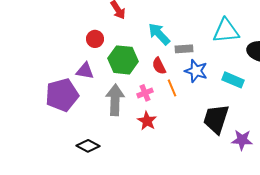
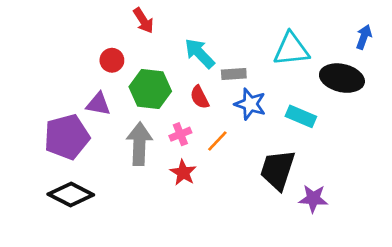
orange line: (172, 88) -> (217, 141), moved, turned 66
black diamond: (88, 146) -> (71, 194), moved, size x1.4

